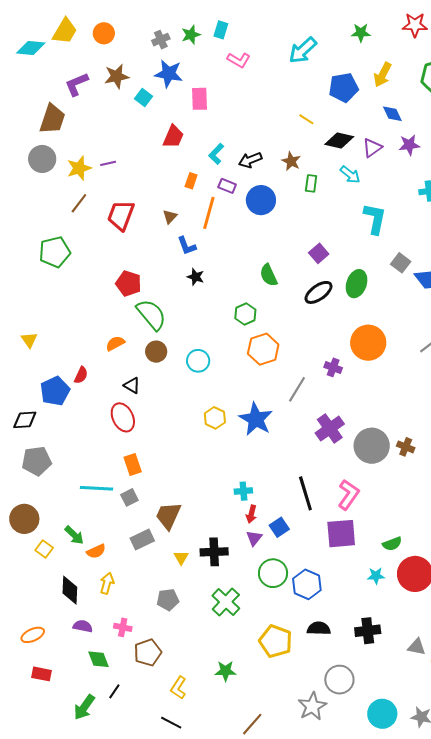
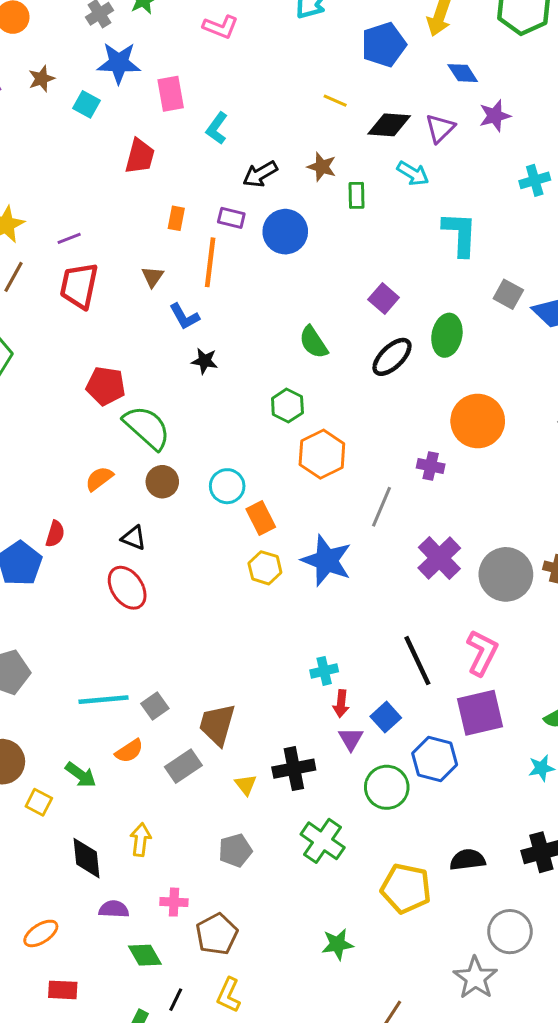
brown star: (117, 76) -> (42, 79), size x0.7
cyan L-shape: (216, 154) -> (217, 128), moved
purple line: (108, 163) -> (69, 238), moved
orange rectangle: (133, 464) -> (261, 518), moved
orange semicircle: (96, 551) -> (129, 751), moved
blue hexagon: (307, 584) -> (435, 759), moved
yellow L-shape: (178, 688) -> (229, 995), moved

